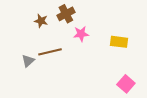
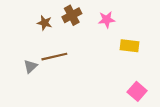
pink star: (81, 34) -> (107, 20), moved

